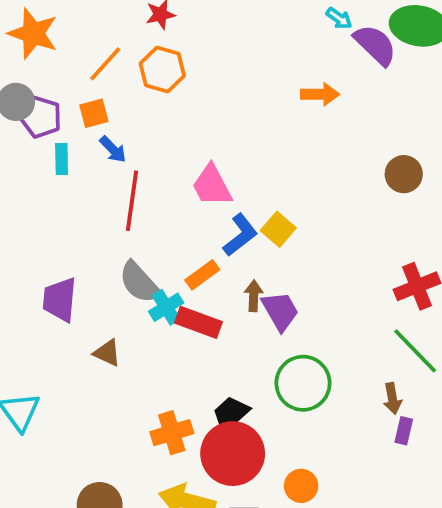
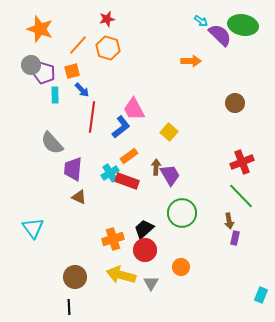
blue L-shape: (240, 235) -> (121, 127), moved
gray semicircle: (140, 282) -> (52, 143), moved
purple trapezoid: (60, 300) -> (73, 169), moved
red circle: (233, 454) -> (145, 250), size x0.7

